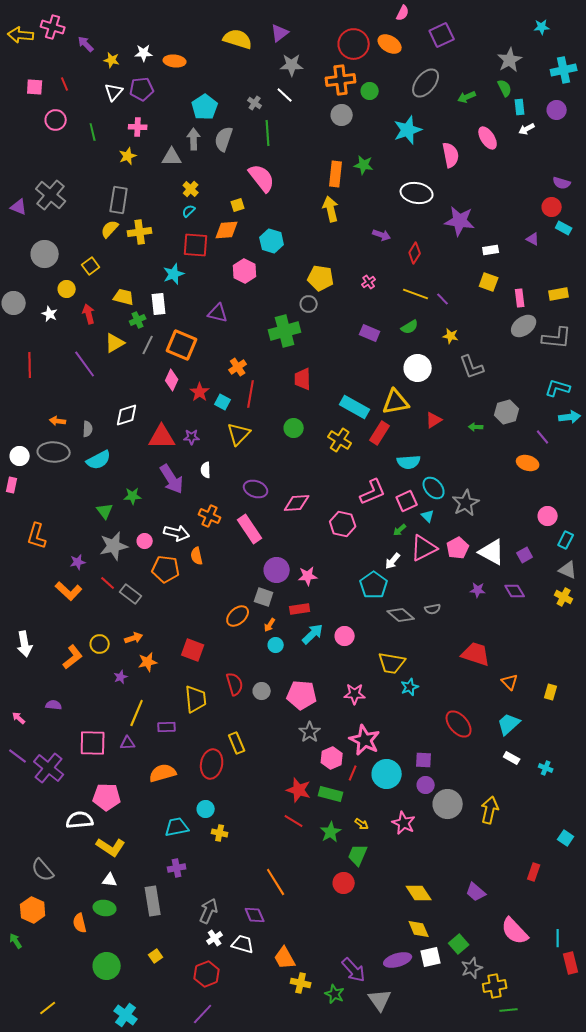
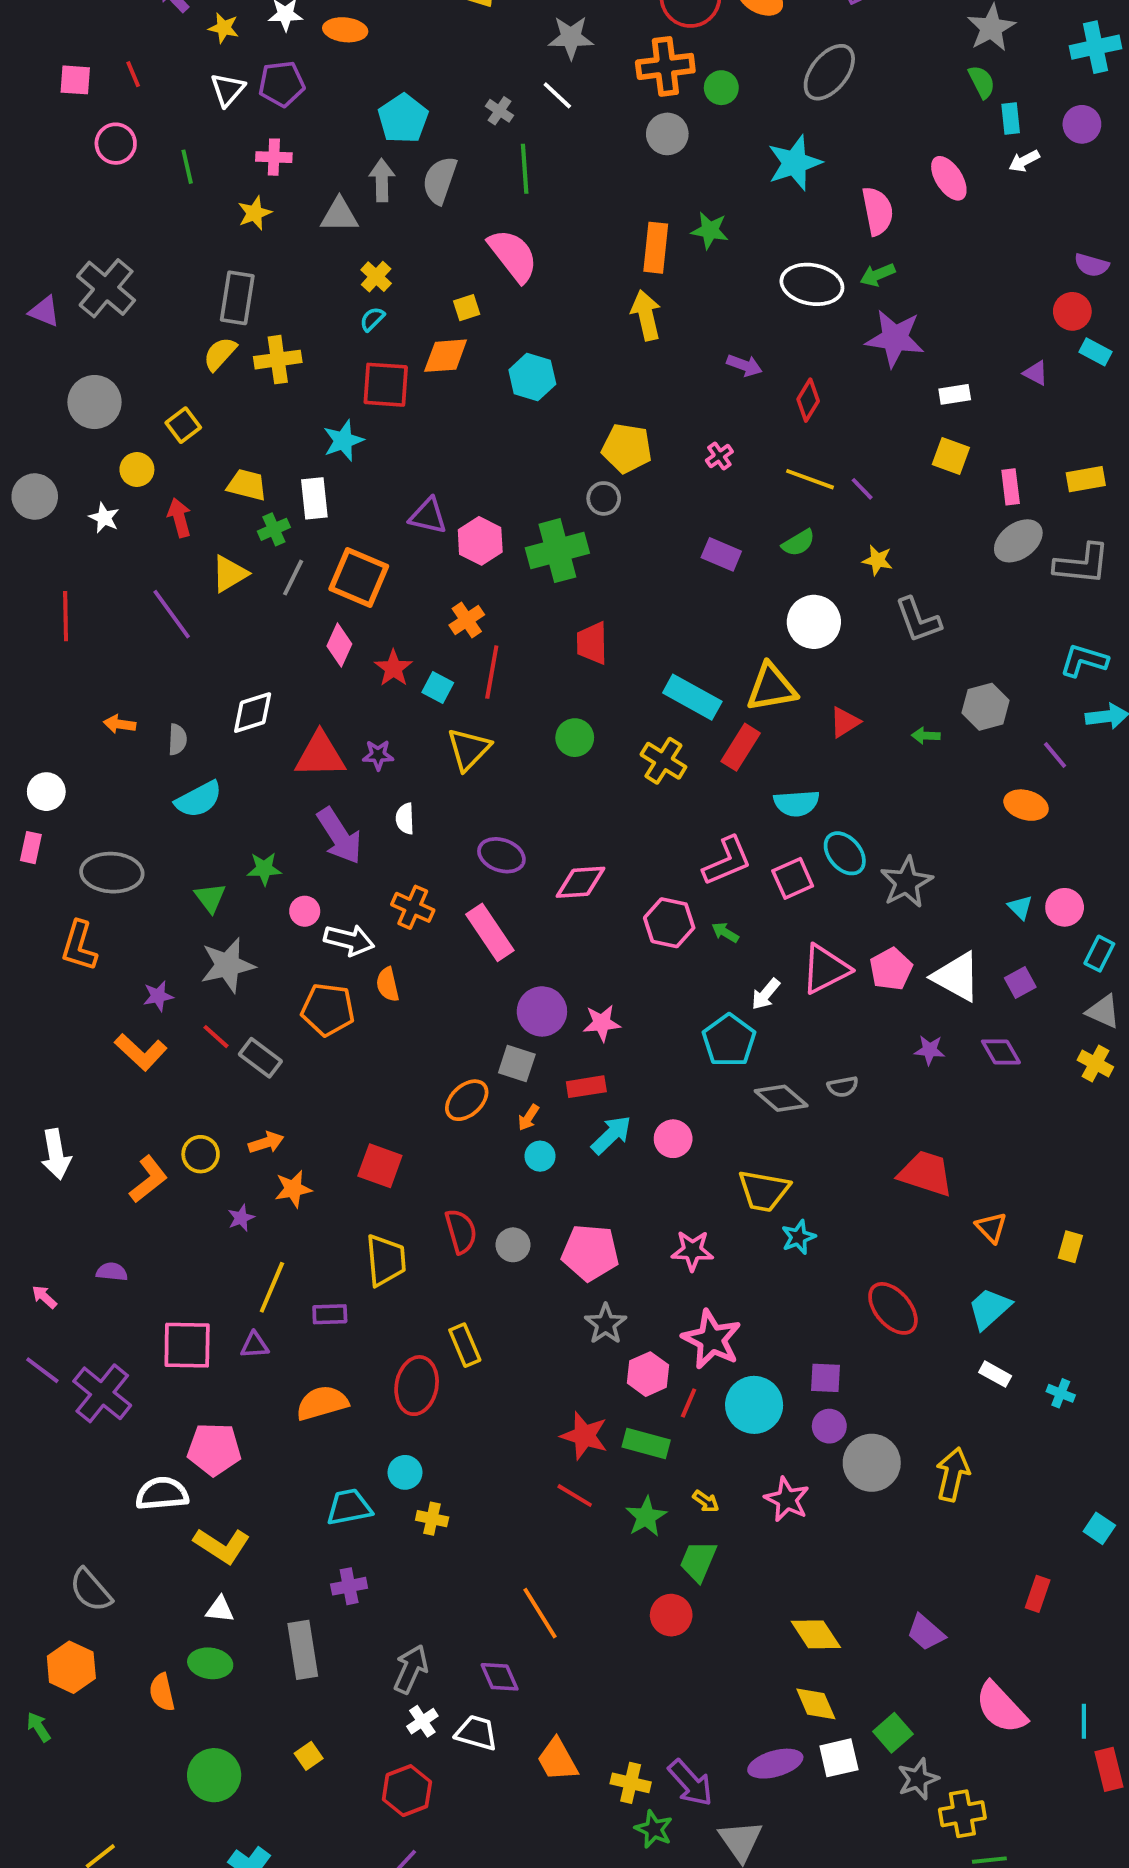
green arrow: (467, 97) -> (878, 275), moved
pink hexagon: (245, 271) -> (480, 541), moved
gray ellipse: (54, 452) -> (112, 873), moved
cyan triangle: (428, 516) -> (1020, 907), moved
green arrow: (400, 530) -> (725, 932), moved, turned 72
pink circle: (145, 541) -> (305, 911), moved
yellow cross: (301, 983) -> (631, 1783), moved

